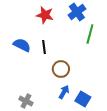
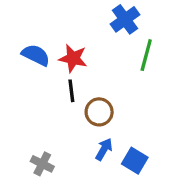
red star: (45, 15) -> (73, 58), moved
blue semicircle: (22, 45) -> (36, 55), moved
black line: (44, 47) -> (71, 91), moved

